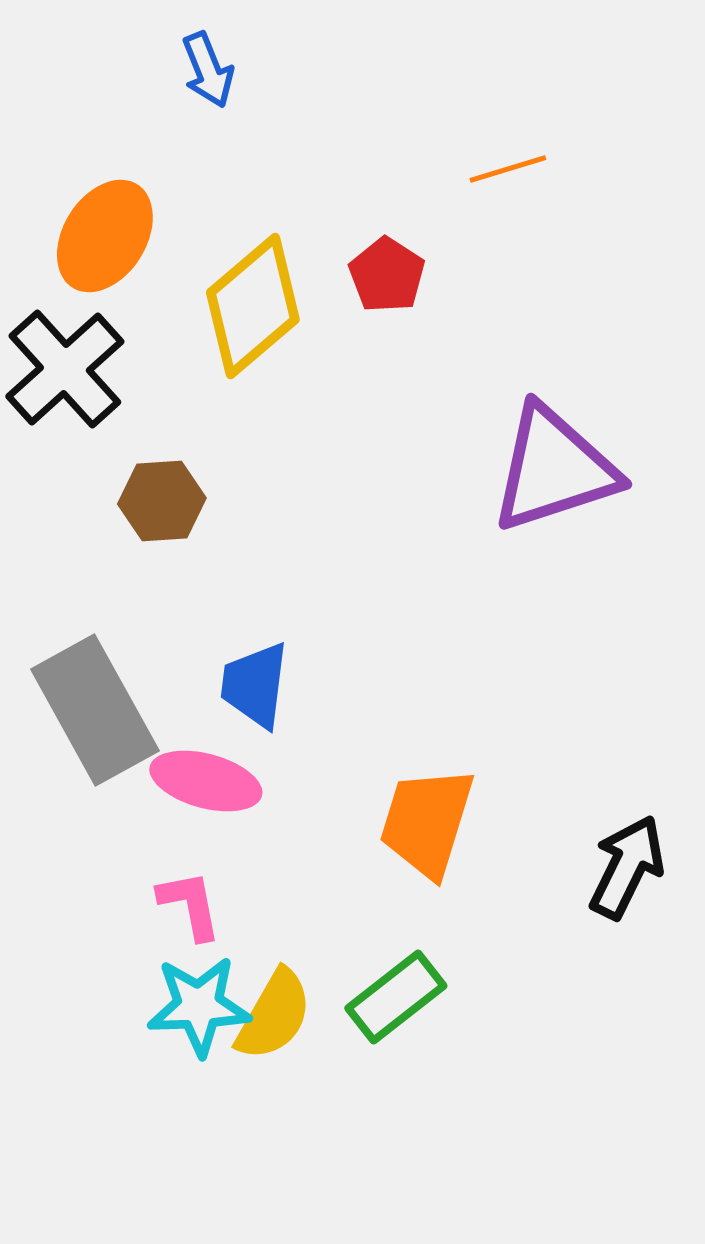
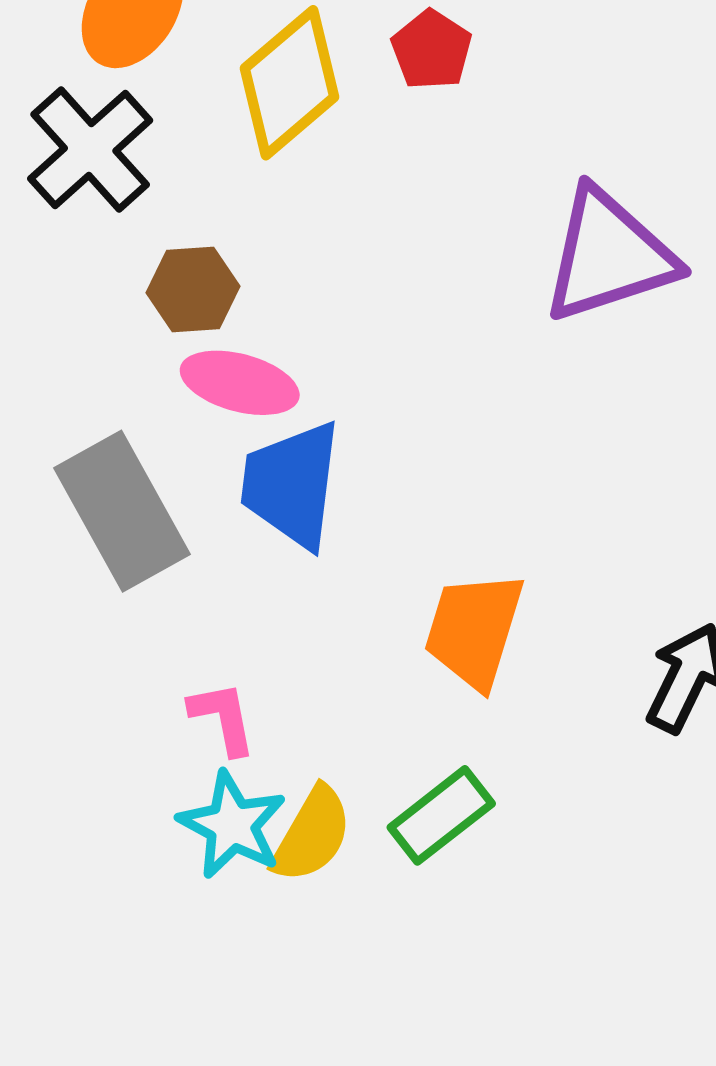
blue trapezoid: (255, 685) -> (292, 485), size x1.4
pink ellipse: (206, 781) -> (240, 383), moved
cyan star: (199, 1006) -> (232, 825), turned 30

